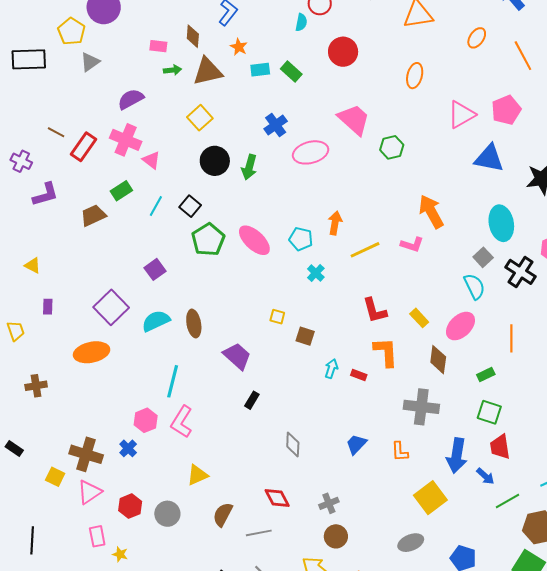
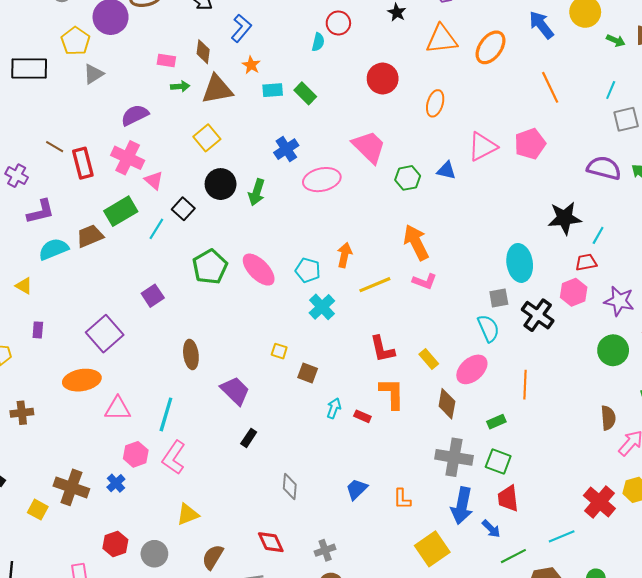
orange ellipse: (477, 38) -> (490, 47), moved, size x1.5
red circle: (343, 52) -> (383, 79), moved
red rectangle: (84, 147) -> (83, 163), turned -52
blue triangle: (489, 158) -> (446, 170), moved, size x0.6
green rectangle: (121, 191) -> (121, 211), size x1.4
black square: (190, 206) -> (183, 209), moved
orange arrow: (431, 212) -> (416, 242), moved
gray square: (483, 257) -> (499, 298), turned 30
cyan cross: (316, 273) -> (322, 307), size x1.4
cyan semicircle: (156, 321) -> (53, 249), moved
gray cross: (421, 407) -> (454, 457), moved
pink triangle: (89, 492) -> (118, 409), moved, turned 32

